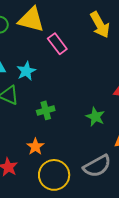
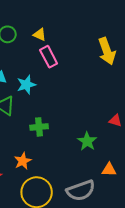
yellow triangle: (31, 20) -> (40, 35), size x0.5
pink rectangle: (57, 44) -> (49, 57), moved

